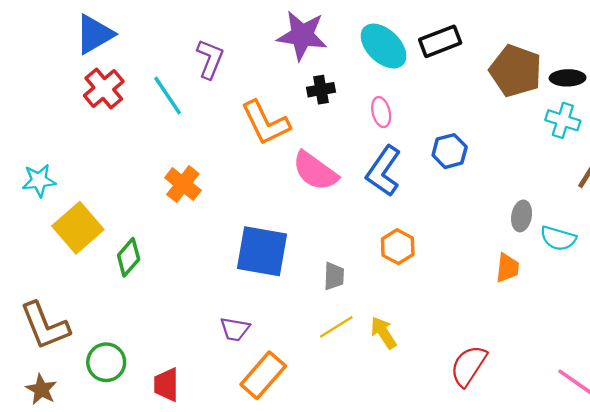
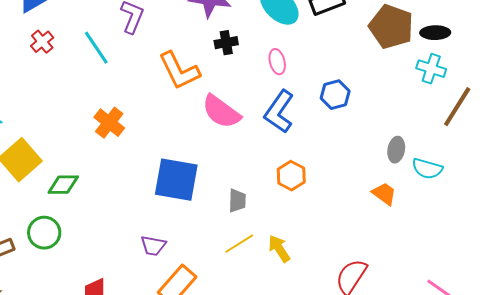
red cross: (104, 88) -> (42, 42), size x0.7
green diamond: (129, 257) -> (63, 185), turned 48
orange trapezoid: (507, 268) -> (384, 194), turned -60
green circle: (106, 362) -> (44, 233), moved

